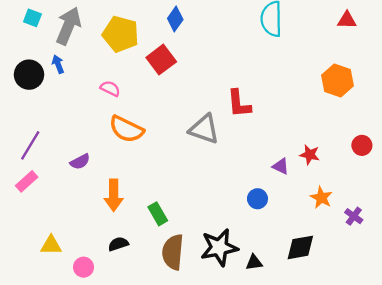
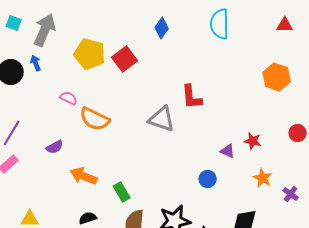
blue diamond: (175, 19) -> (162, 28), moved
yellow pentagon: (121, 34) -> (90, 54), moved
pink semicircle: (110, 89) -> (69, 98), moved
orange arrow: (114, 195) -> (84, 176), turned 112

